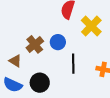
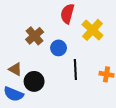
brown cross: (35, 44) -> (35, 36), moved
black circle: (40, 83) -> (34, 81), moved

